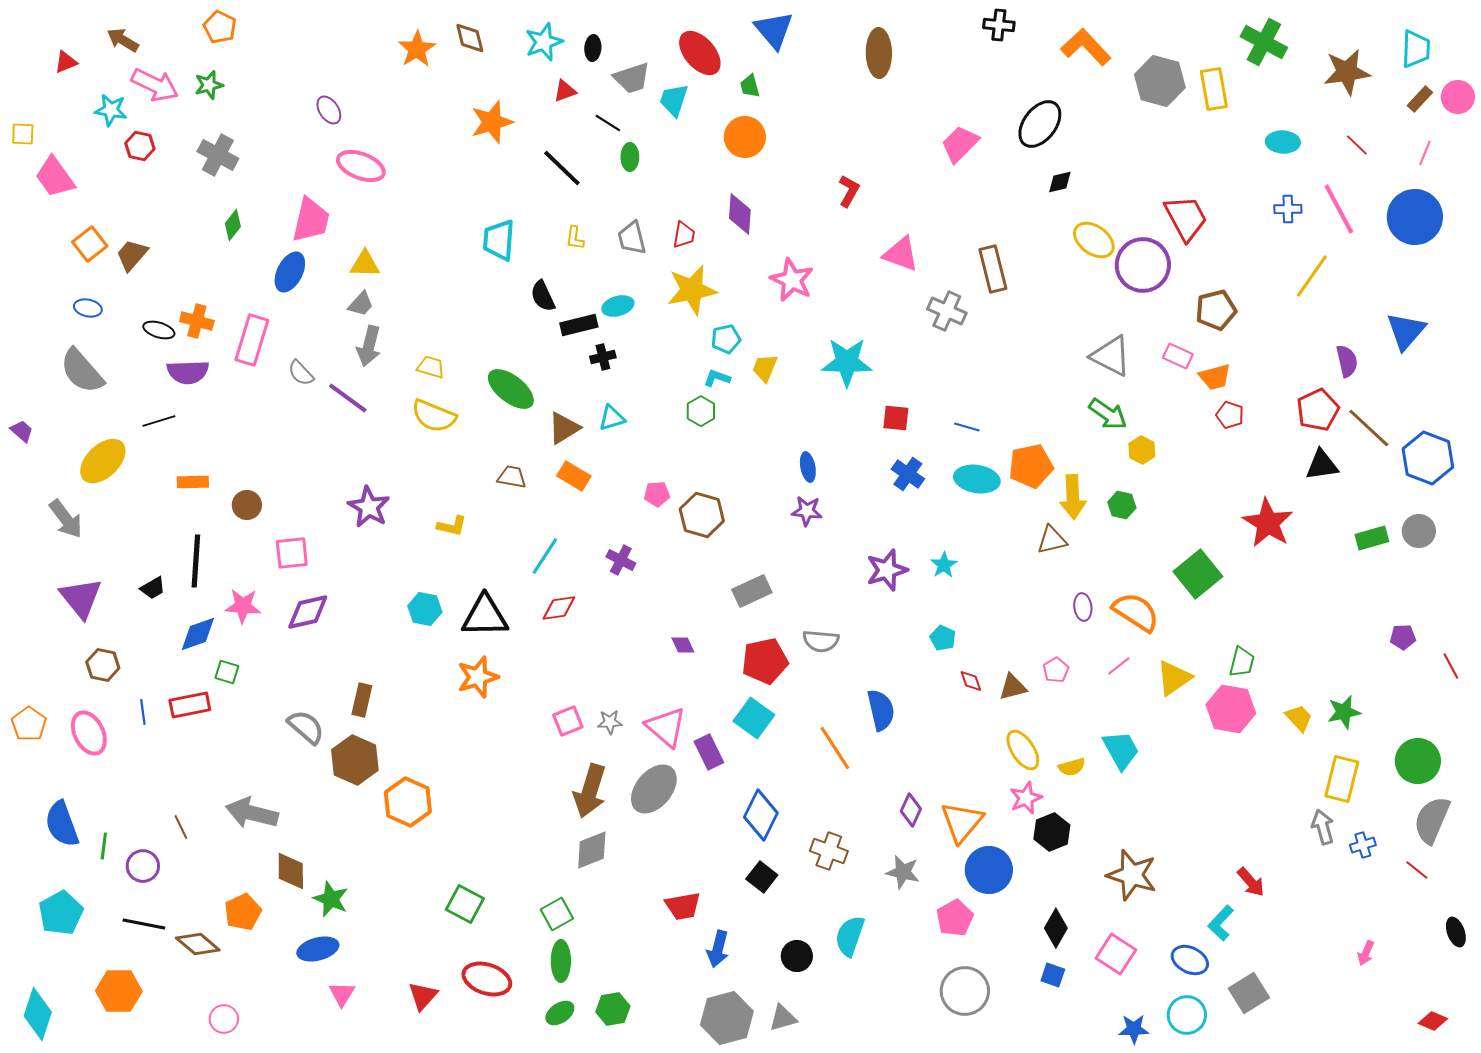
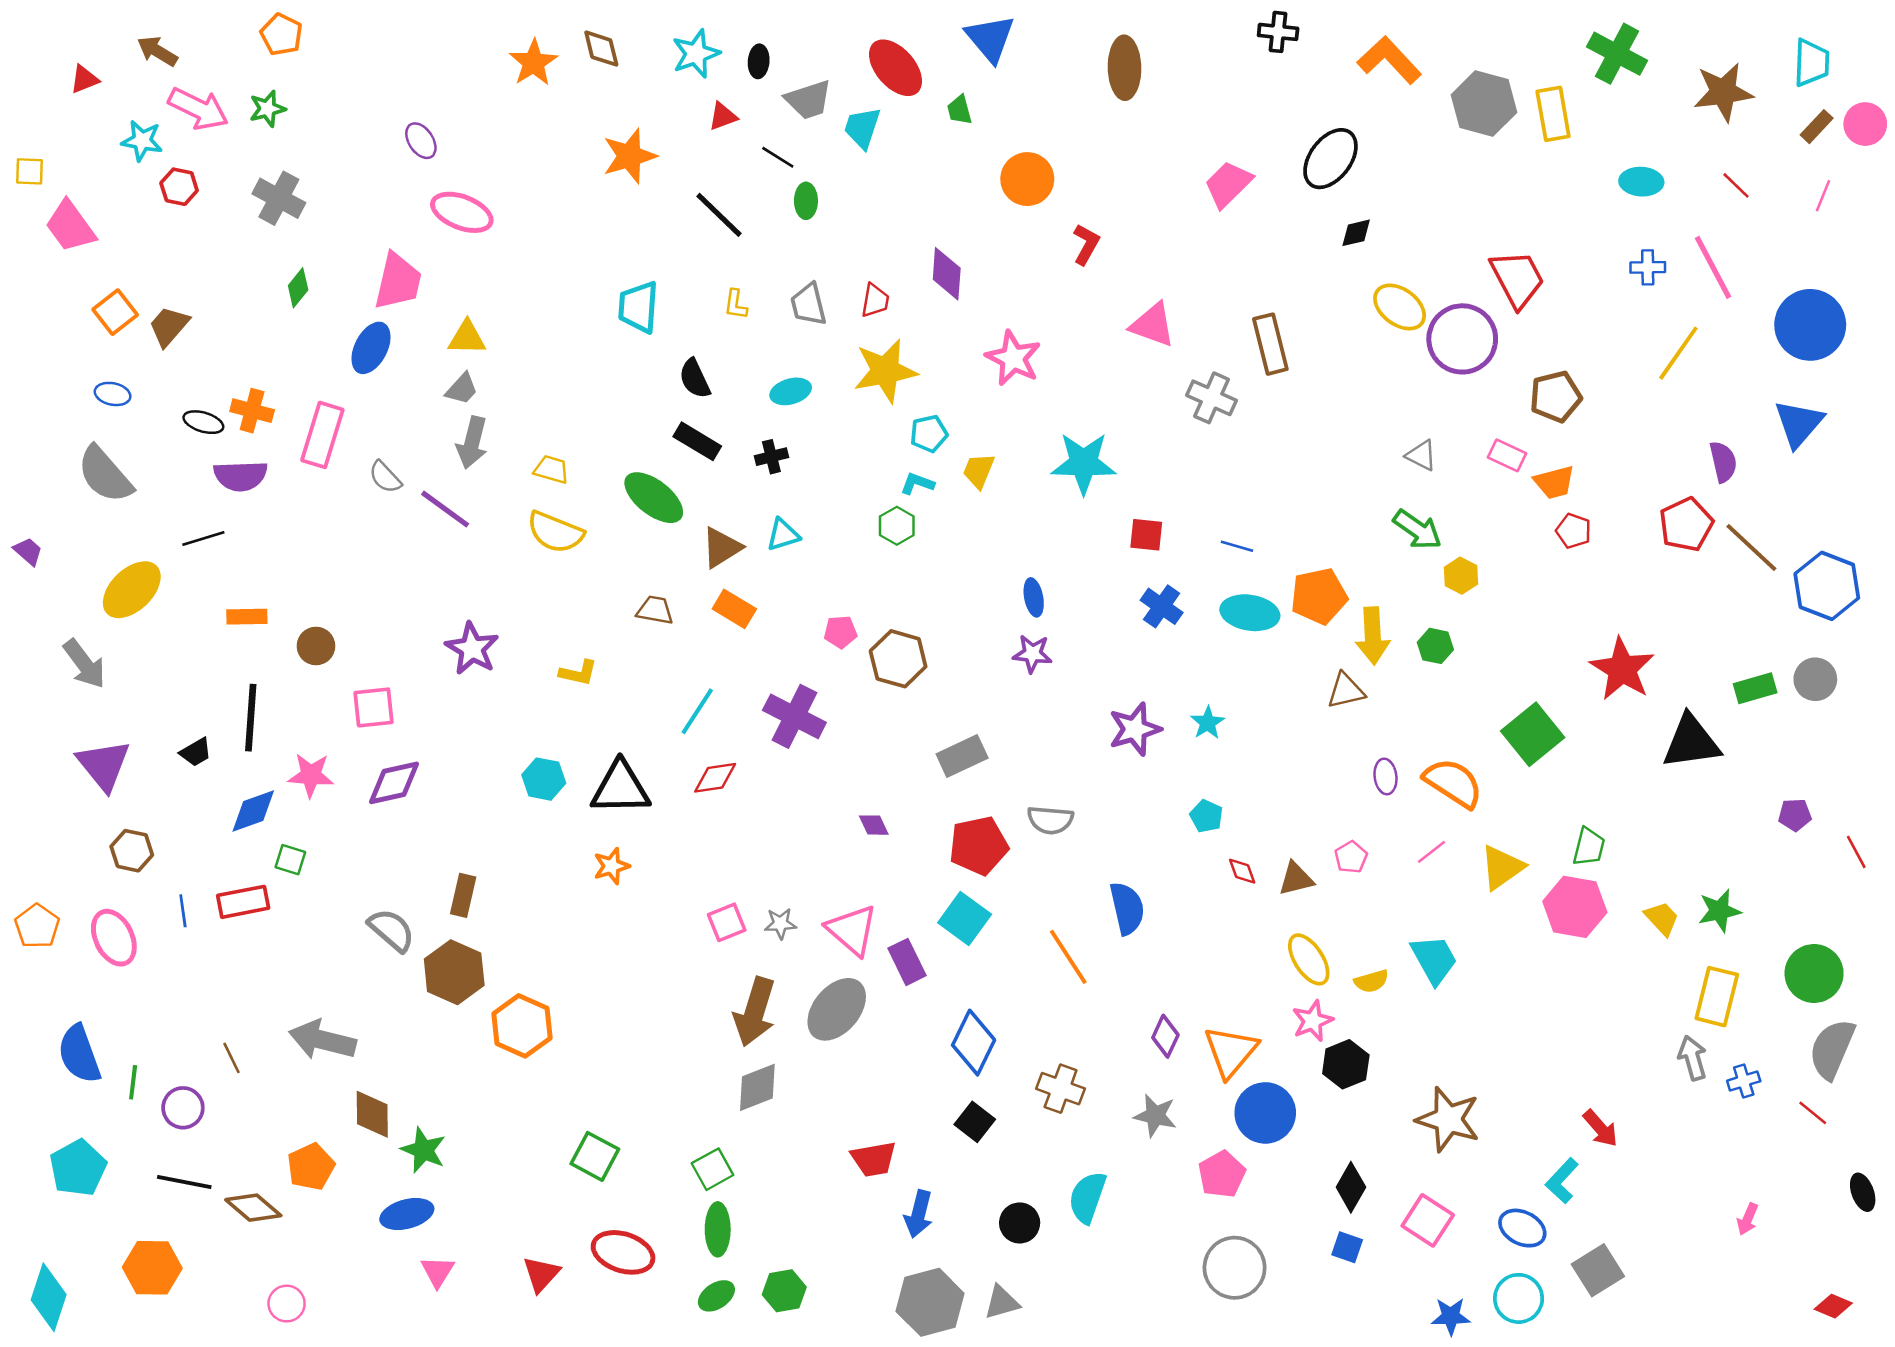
orange circle: (745, 137) -> (1027, 179), moved
blue circle: (1415, 217) -> (1810, 325), moved
black rectangle: (579, 325) -> (697, 441), moved, turned 45
gray triangle: (1111, 356) -> (1421, 455), size x0.6
black triangle: (1322, 465) -> (1691, 742), moved, size x1.4
purple cross: (621, 560) -> (794, 716), size x1.6
orange star: (478, 677) -> (612, 866), size x0.7

